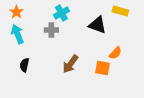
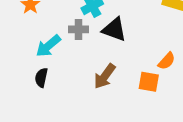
black triangle: (97, 25) -> (114, 29), moved
cyan arrow: (17, 34) -> (48, 46), moved, turned -108

